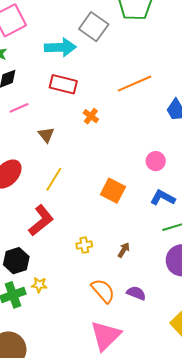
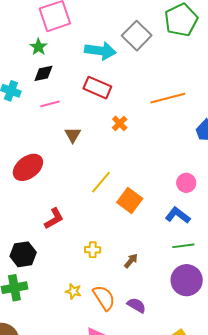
pink circle: (156, 161) -> (186, 183), moved
yellow line: (54, 179) -> (101, 182), moved
red L-shape: (41, 220) -> (54, 219), size x0.7
yellow star: (39, 285) -> (73, 291), moved

